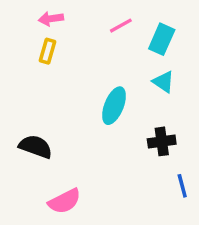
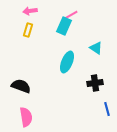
cyan rectangle: (162, 39) -> (64, 26), moved
pink semicircle: (65, 201) -> (26, 117), moved, turned -72

